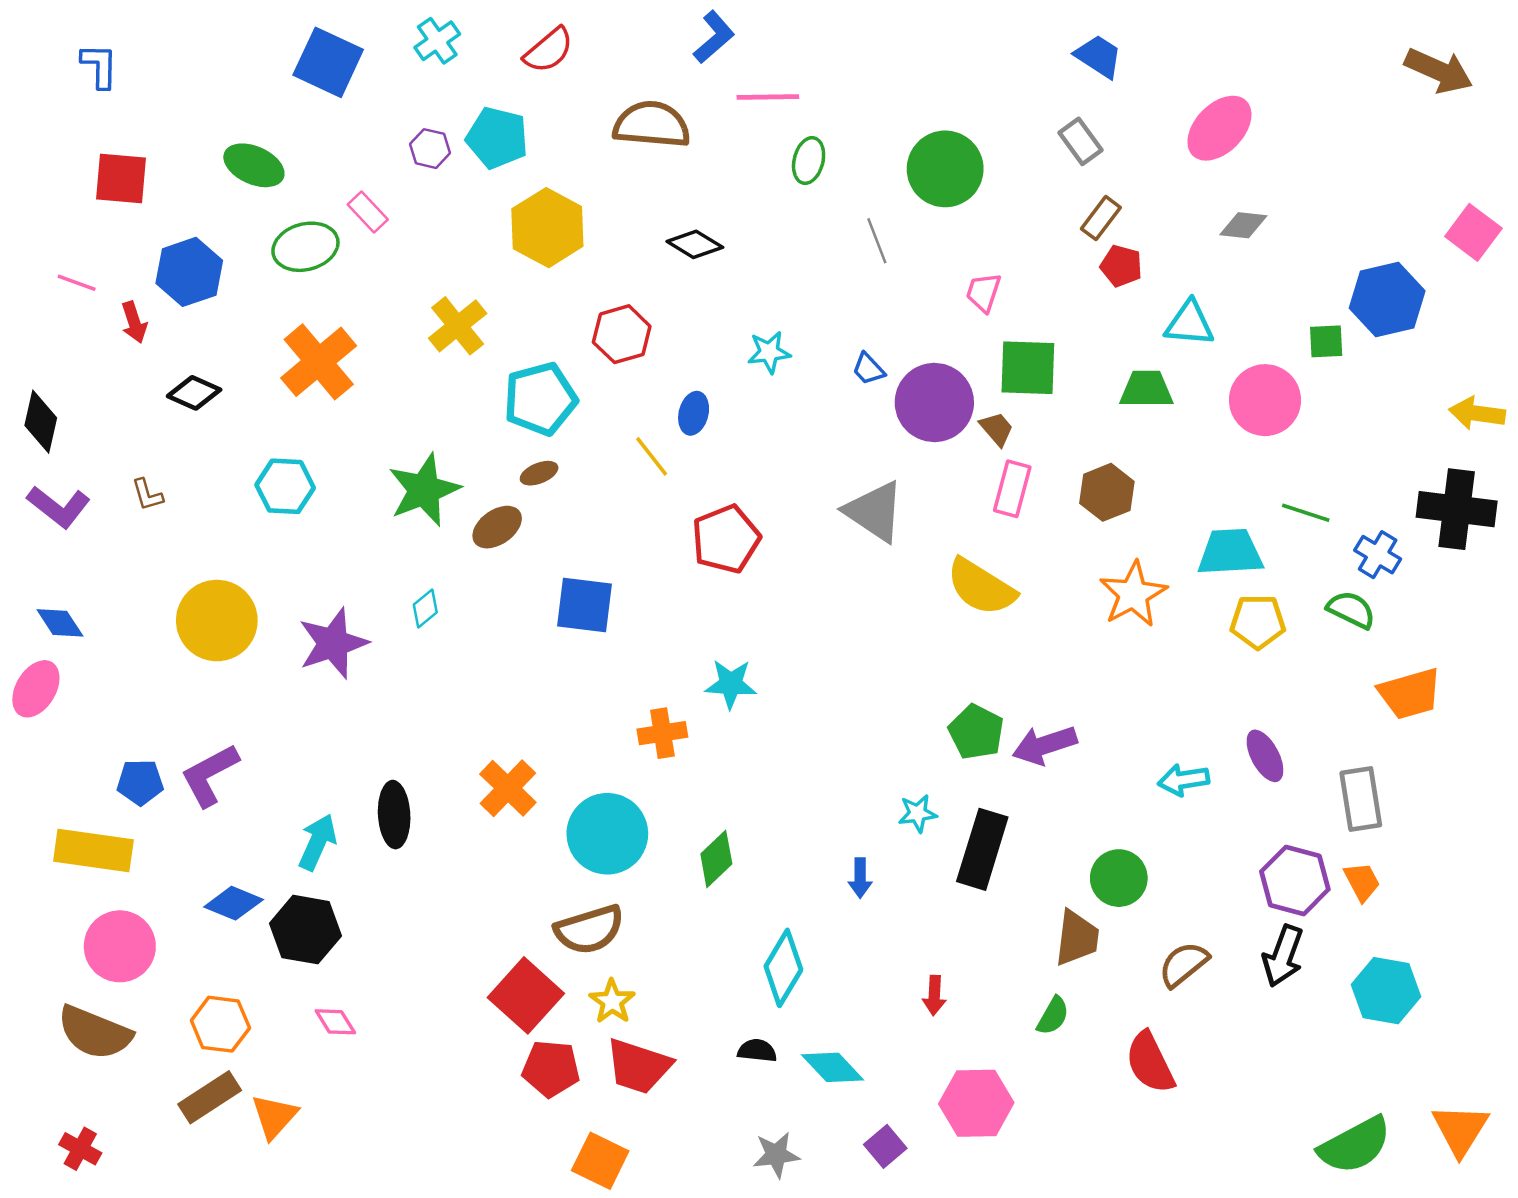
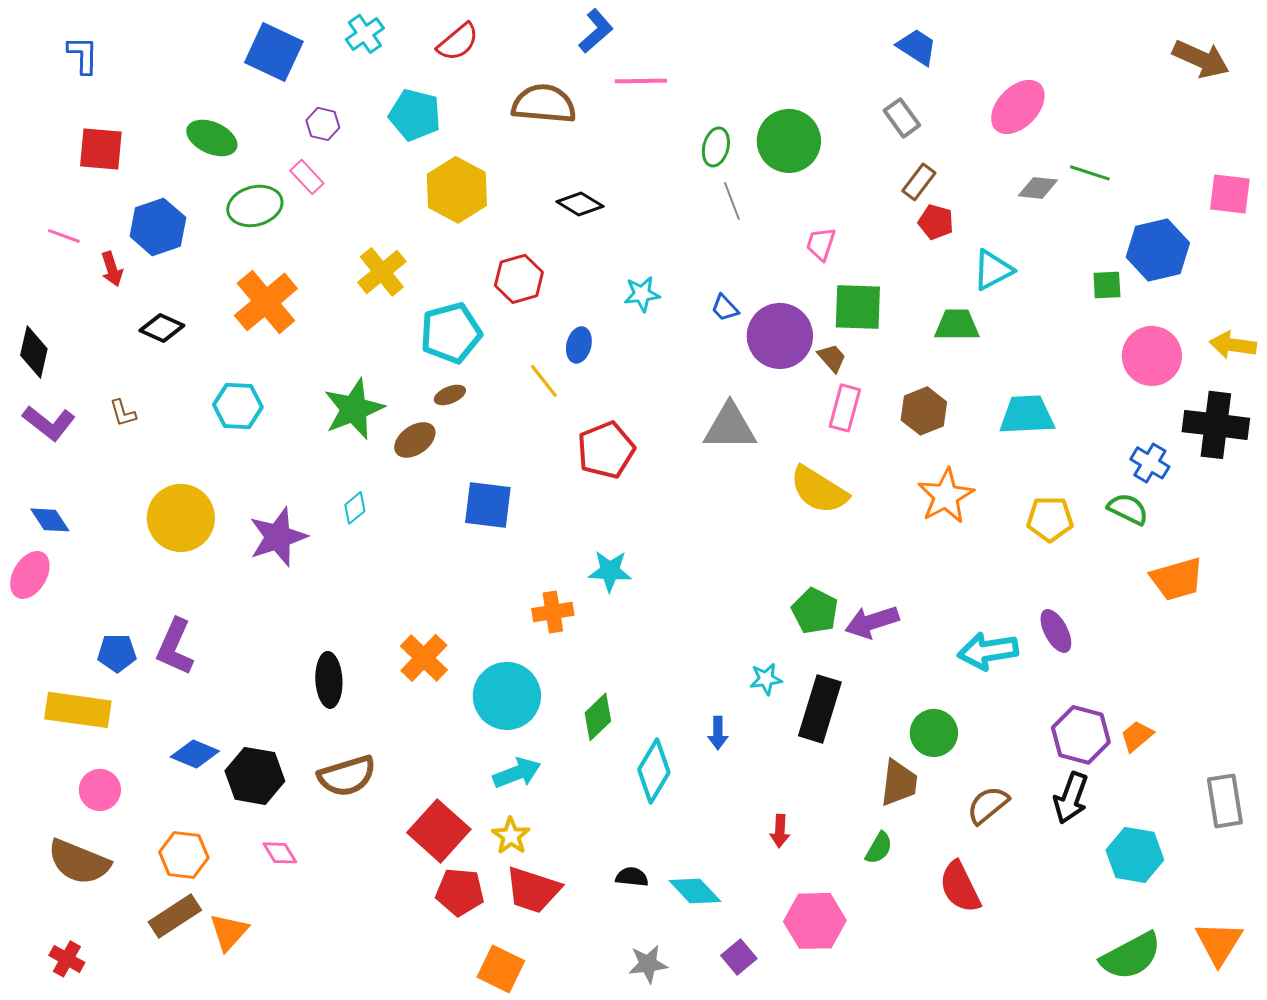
purple hexagon: (430, 149) -> (323, 124), moved
green ellipse: (809, 161) -> (716, 147), moved
pink square: (1473, 232) -> (1230, 194), turned -30
cyan triangle: (1190, 323) -> (993, 270), turned -33
pink circle: (1265, 400) -> (1152, 356), moved
gray triangle: (874, 512) -> (730, 427), turned -34
green line: (1306, 513) -> (1090, 173), moved
cyan trapezoid: (1230, 552) -> (1027, 415), moved
purple L-shape: (210, 775) -> (175, 647), turned -38
cyan arrow: (1184, 780) -> (988, 651), size x1.4
gray rectangle: (1361, 799) -> (1225, 801), moved
cyan arrow: (317, 842) -> (517, 773), moved, turned 45
orange trapezoid: (1362, 882) -> (1137, 736), turned -102
brown semicircle: (589, 930) -> (347, 776), moved
pink circle: (120, 946) -> (100, 790), size x0.7
cyan diamond: (783, 968) -> (654, 771), moved
cyan hexagon: (1386, 991) -> (1135, 855), moved

